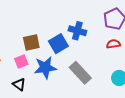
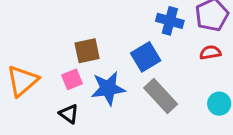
blue cross: (77, 31) -> (170, 21), moved
blue square: (58, 44) -> (146, 57), moved

